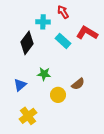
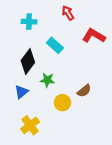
cyan cross: (43, 22) -> (29, 22), moved
cyan rectangle: (63, 41) -> (55, 45), moved
black diamond: (27, 43) -> (28, 62), moved

